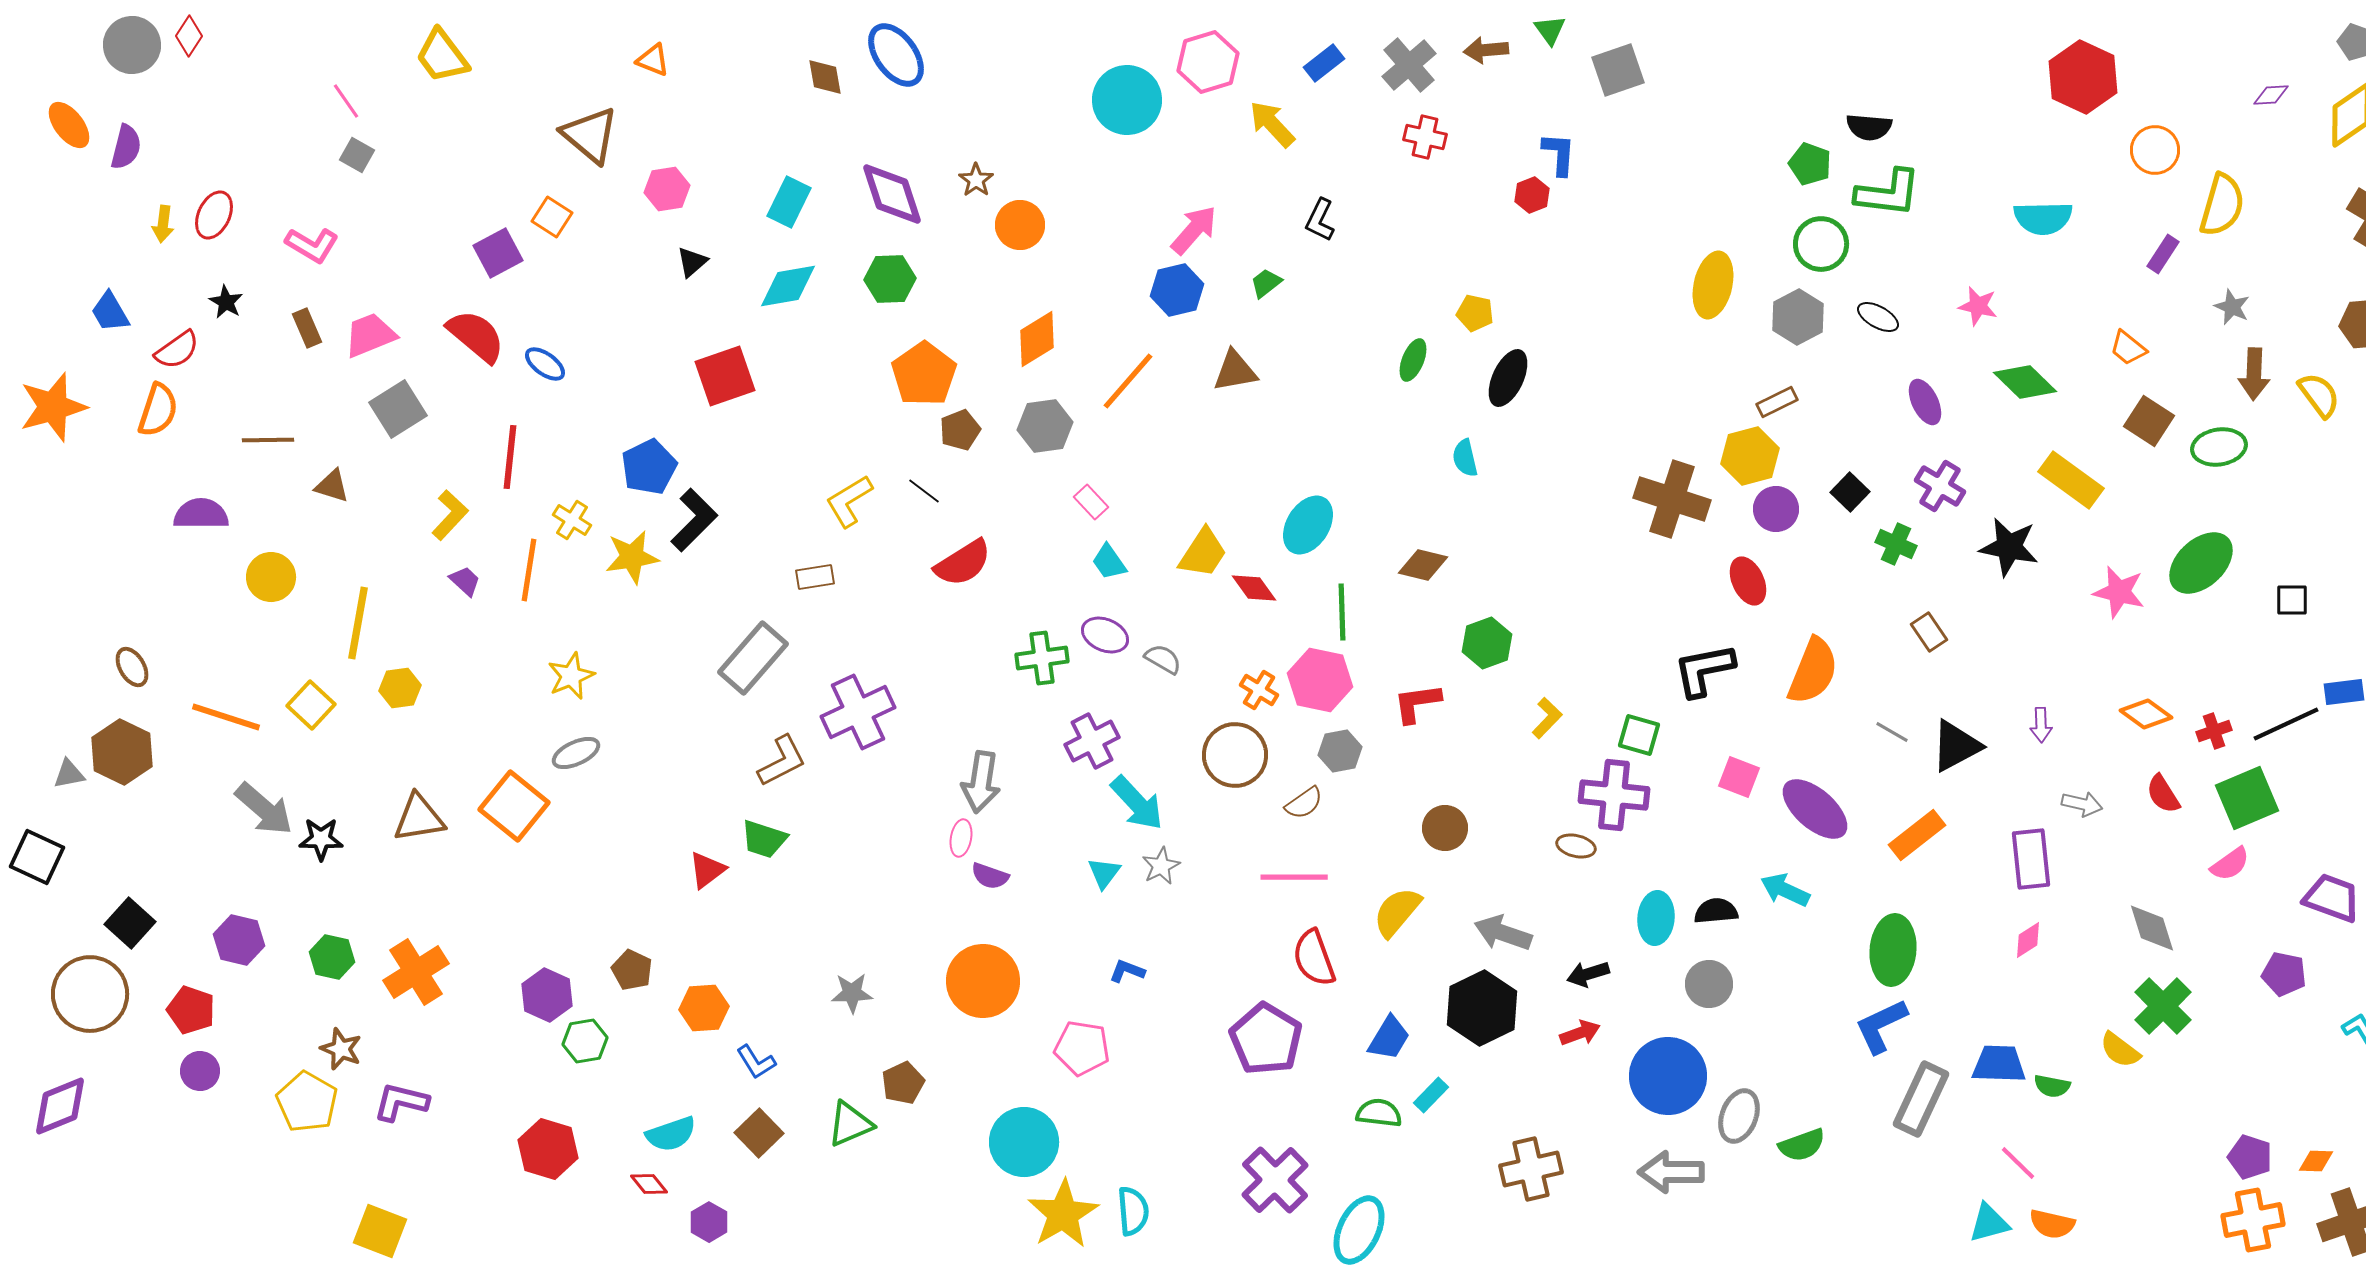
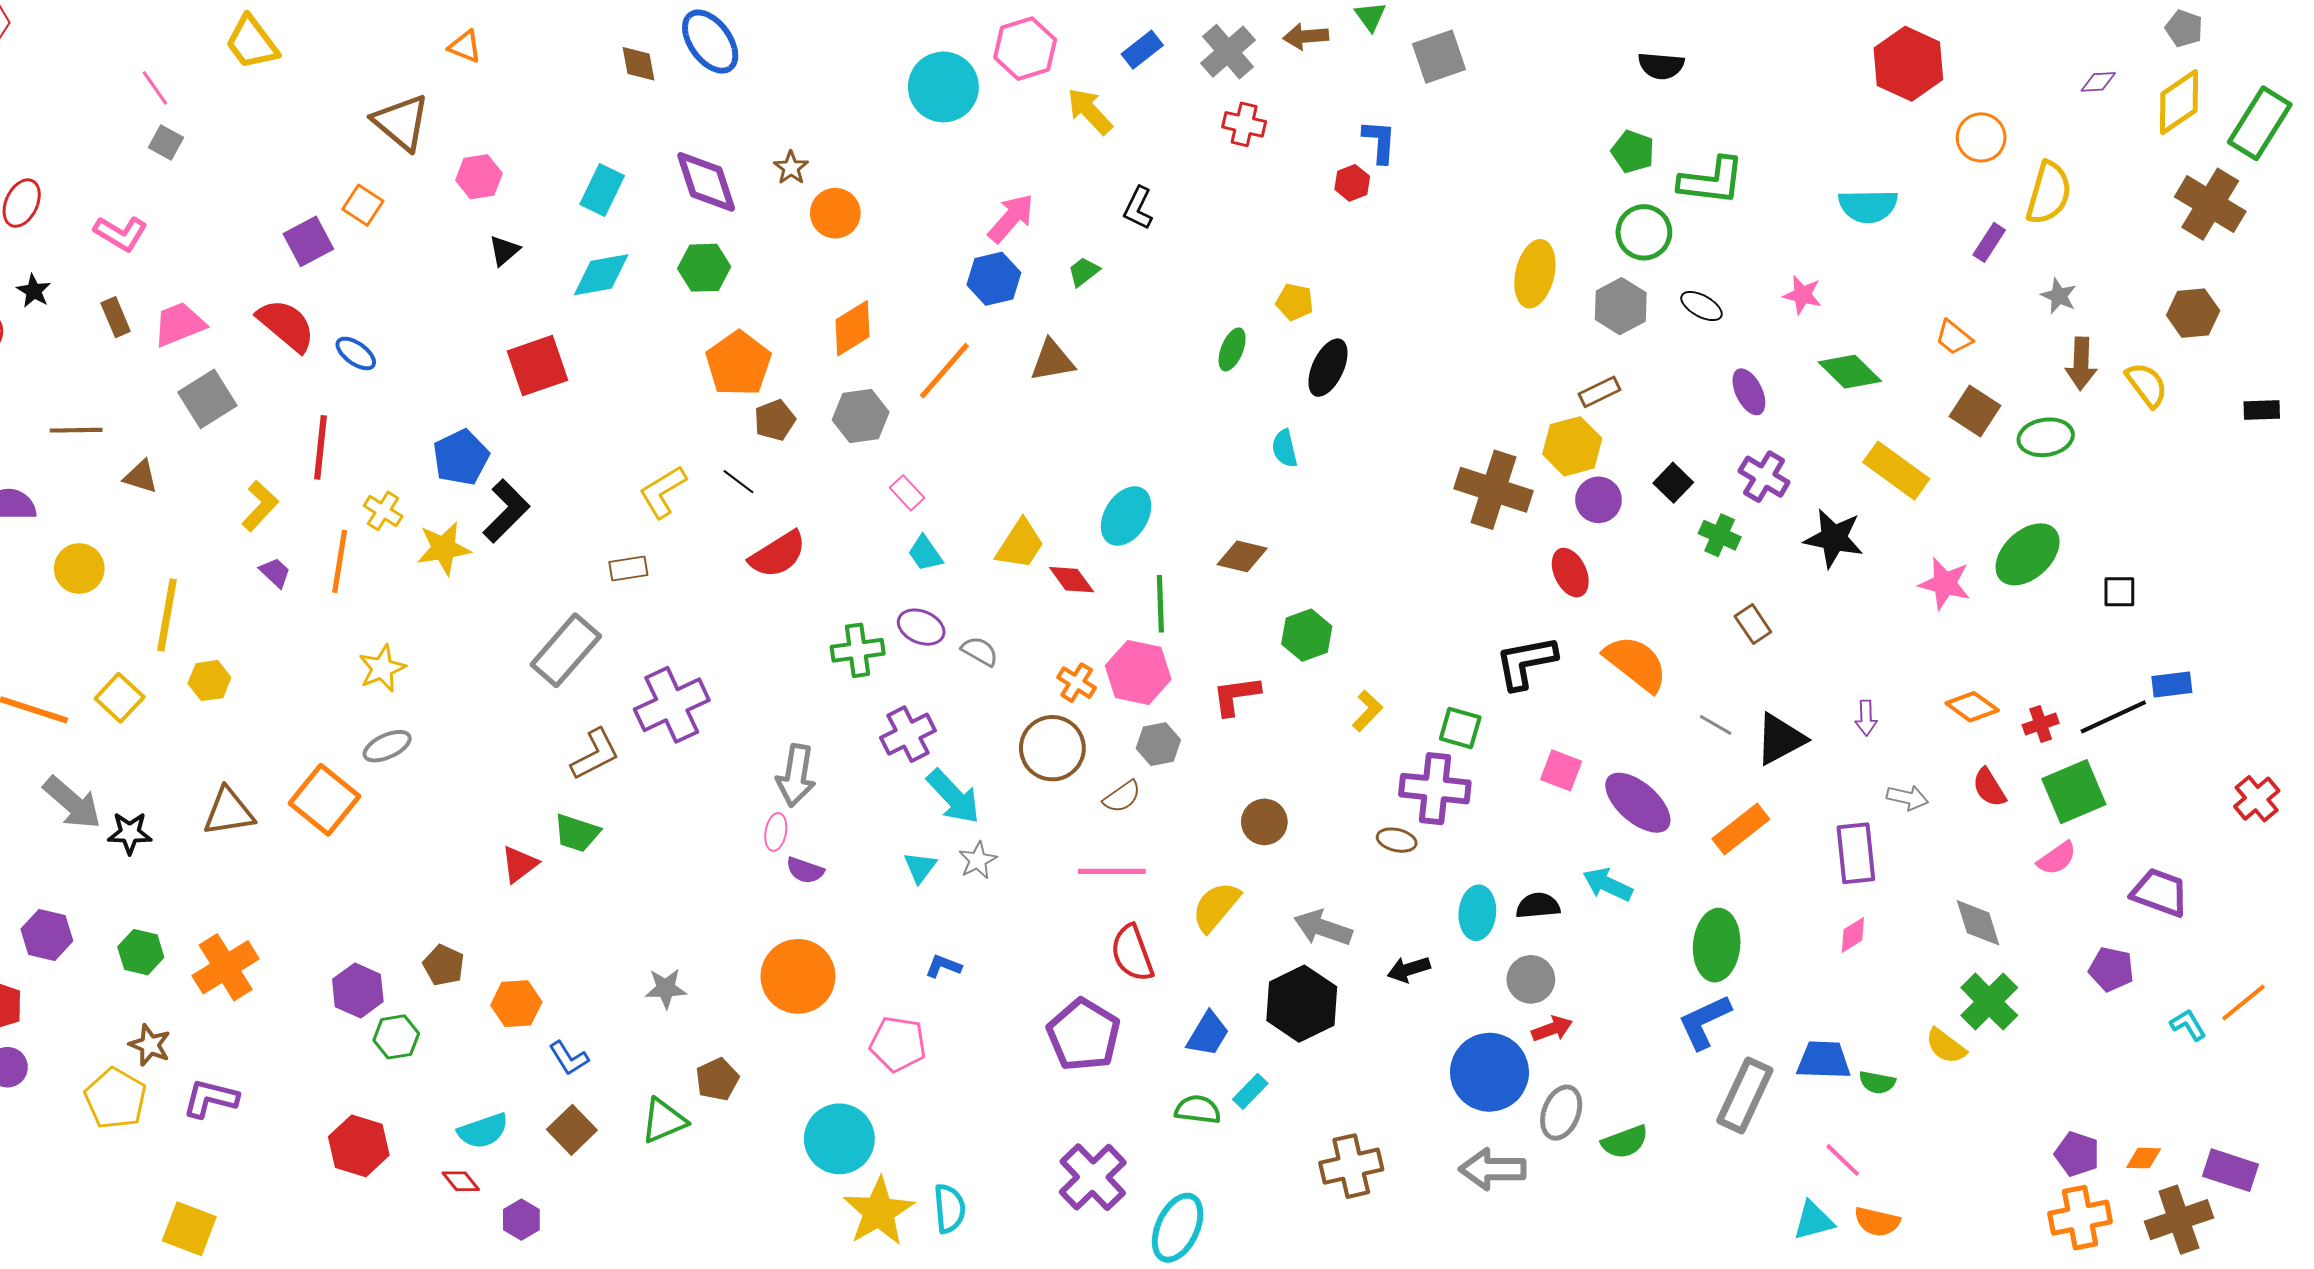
black semicircle: (1869, 127) -> (1661, 66), moved
orange semicircle: (1813, 671) -> (1636, 663), turned -74
red arrow: (1580, 1033) -> (1552, 1029), moved

